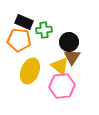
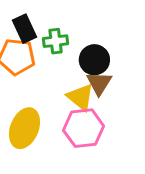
black rectangle: (24, 22) -> (24, 29), turned 42
yellow ellipse: (30, 71) -> (24, 128), moved

